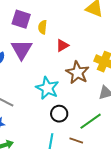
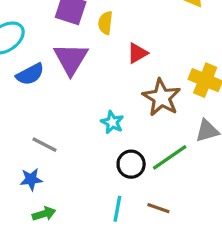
cyan star: (47, 88) -> (112, 122), size x0.6
green line: (91, 121) -> (170, 157), moved

